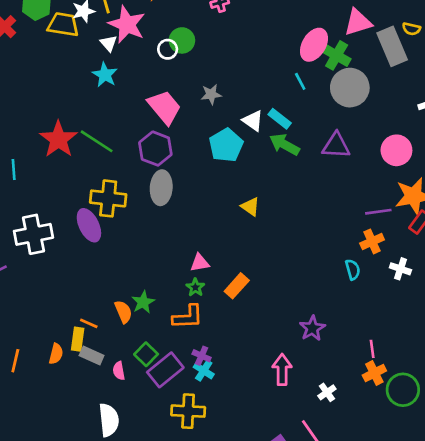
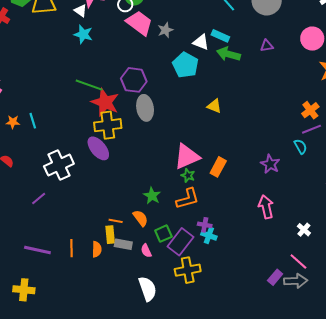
pink trapezoid: (164, 107) -> (139, 23), moved
red star: (58, 139) -> (105, 102), moved
purple triangle: (336, 146) -> (267, 46), size x0.6
purple line: (378, 212) -> (312, 129), moved
pink triangle: (200, 263) -> (187, 156), size x1.8
cyan semicircle: (353, 270) -> (300, 147), moved
orange semicircle: (123, 312) -> (140, 218), moved
purple star: (312, 328) -> (270, 164), moved
green square: (146, 354) -> (163, 234), turned 36
orange line: (15, 361) -> (71, 248), moved
pink arrow: (282, 370) -> (266, 207), moved
yellow cross: (188, 411) -> (188, 270), moved

